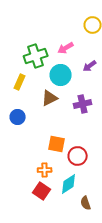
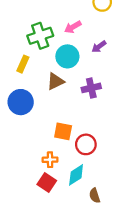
blue circle: (18, 117) -> (21, 102), size x1.5

